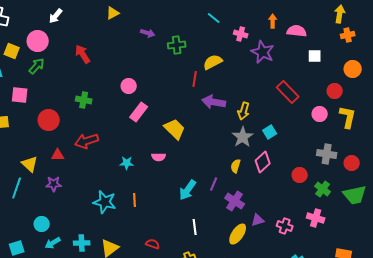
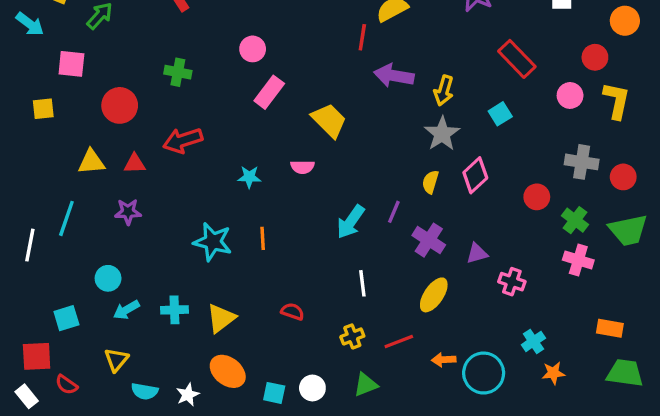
cyan square: (270, 132) -> (500, 114), moved
yellow triangle: (30, 164) -> (91, 162), moved, turned -48
pink cross: (316, 218) -> (578, 260), moved
purple triangle: (258, 220) -> (477, 253), moved

